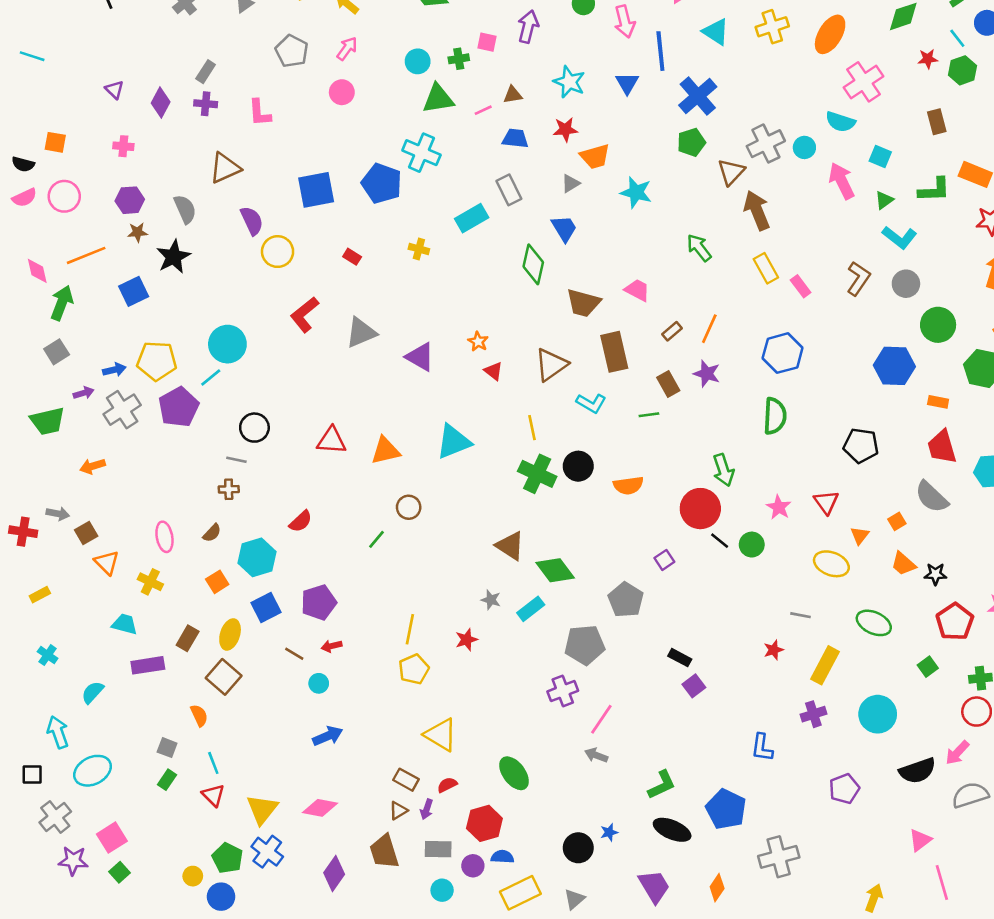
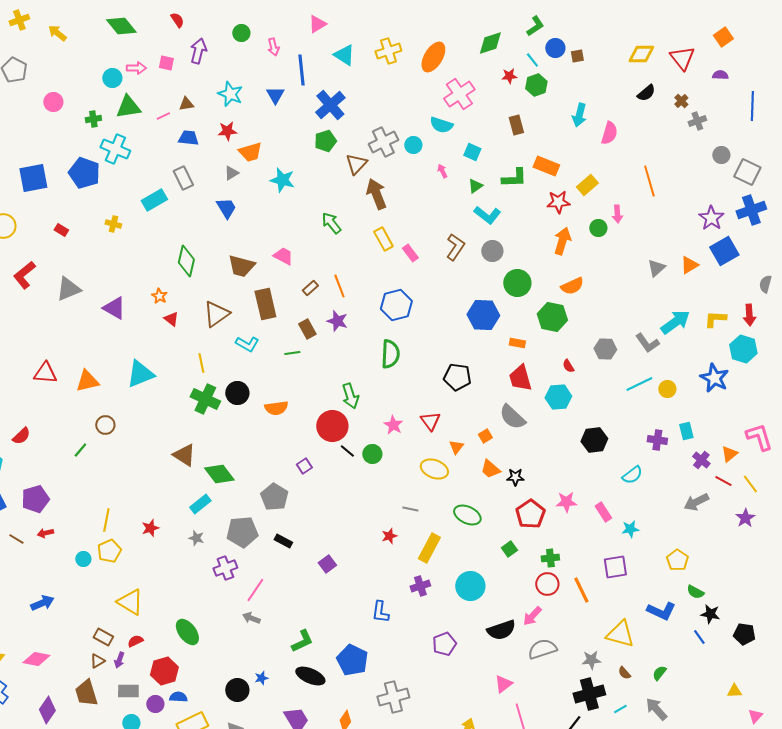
pink arrow: (625, 22) -> (273, 47), size x0.7
pink arrow: (347, 49) -> (136, 68), moved, turned 54
green cross: (459, 59) -> (93, 119), moved
pink arrow: (842, 181) -> (442, 171), size x0.5
green diamond: (533, 264) -> (186, 261), moved
orange line: (709, 329) -> (339, 286), turned -45
gray star: (491, 600) -> (196, 538), moved
black rectangle: (680, 658) -> (283, 541), moved
cyan circle: (319, 683) -> (83, 559), moved

